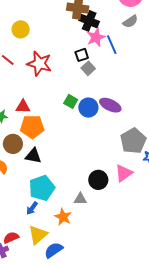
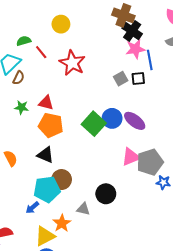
black square: (82, 55) -> (138, 79), moved
green square: (71, 101) -> (94, 124), moved, size x1.6
brown circle: (13, 144) -> (62, 180), moved
pink triangle: (124, 173) -> (131, 157), moved
yellow triangle: (38, 235) -> (45, 236), moved

